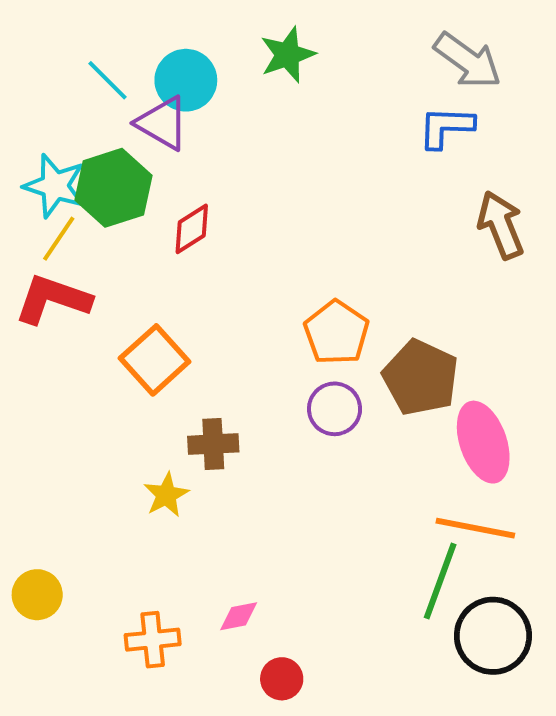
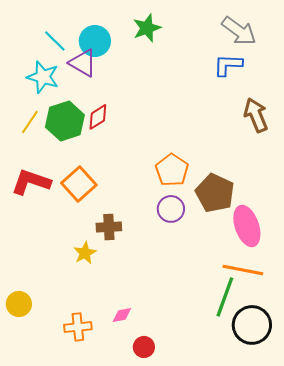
cyan star: (55, 186) -> (43, 77), moved
green hexagon: (113, 188) -> (65, 121), moved
red L-shape: (53, 299) -> (31, 182), moved

